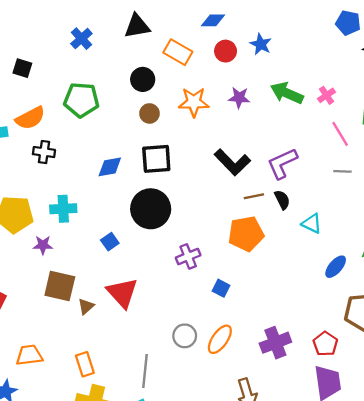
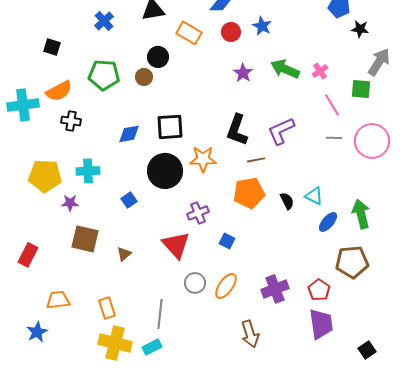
purple star: (239, 98) -> (243, 73), turned 30
orange star: (194, 102) -> (203, 159), moved
brown circle: (150, 113) -> (144, 77), moved
black L-shape: (232, 162) -> (237, 130), turned 64
black semicircle: (282, 200) -> (287, 201), moved
cyan triangle: (312, 224) -> (314, 196), moved
red triangle: (122, 293) -> (176, 245), moved
brown triangle: (86, 306) -> (124, 254), moved

